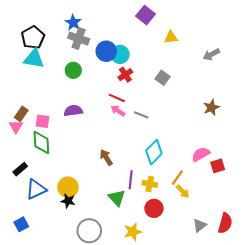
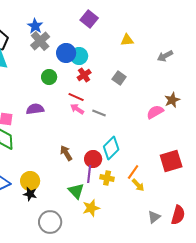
purple square: (145, 15) -> (89, 19), moved
gray cross: (79, 38) -> (40, 41), turned 30
green circle: (73, 70) -> (49, 77), moved
brown star: (211, 107) -> (172, 100), moved
pink semicircle: (201, 154) -> (155, 112), moved
red square: (218, 166) -> (171, 161), size x1.6
red circle: (154, 208) -> (93, 159), moved
yellow star: (133, 232) -> (91, 208), moved

